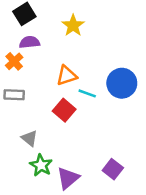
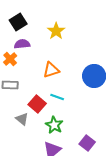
cyan line: (87, 93) -> (57, 97), moved
red square: (64, 110) -> (37, 104), moved
green star: (41, 165) -> (54, 125), moved

